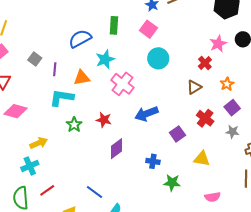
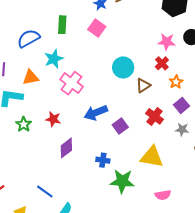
pink star: (218, 44) -> (167, 42), turned 30
cyan circle: (158, 58) -> (123, 67), moved
red cross: (205, 63) -> (162, 63), moved
purple square: (177, 134) -> (120, 126), moved
yellow triangle: (202, 159) -> (152, 157), size x1.4
green star: (172, 183) -> (122, 181), size x1.4

